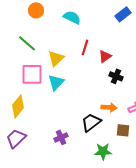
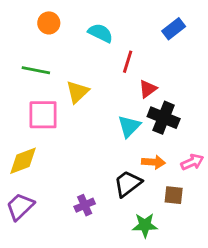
green line: (27, 43) -> (36, 70), turned -30
red line: (85, 47) -> (128, 62), moved
black cross: (116, 76) -> (164, 118), size x1.5
cyan triangle: (56, 82) -> (129, 126), moved
yellow diamond: (18, 106) -> (23, 161), turned 30

